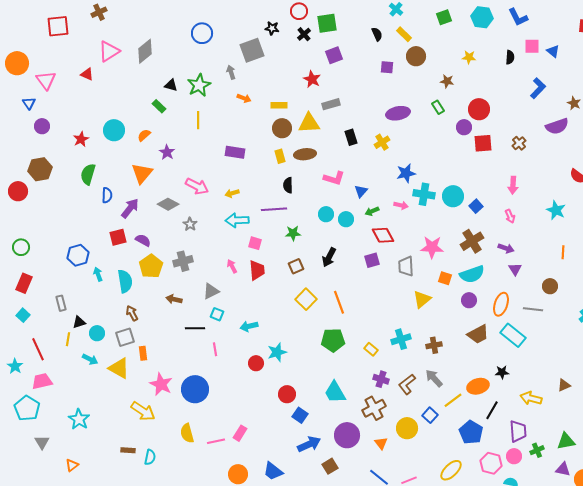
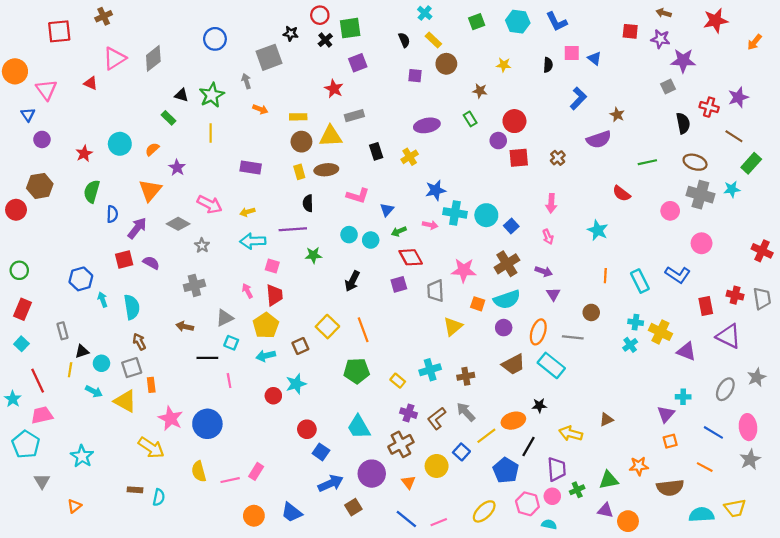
yellow pentagon: (151, 266) -> (266, 325), moved
brown square: (296, 266) -> (300, 346), moved

